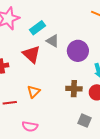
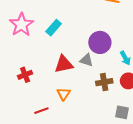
gray triangle: (53, 41) -> (86, 60), moved
red triangle: (31, 54) -> (64, 64), moved, turned -42

